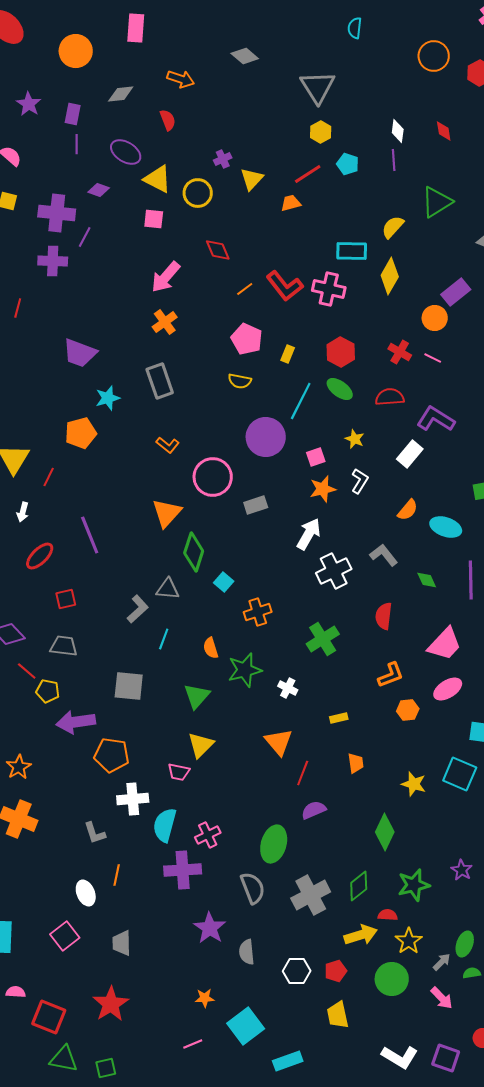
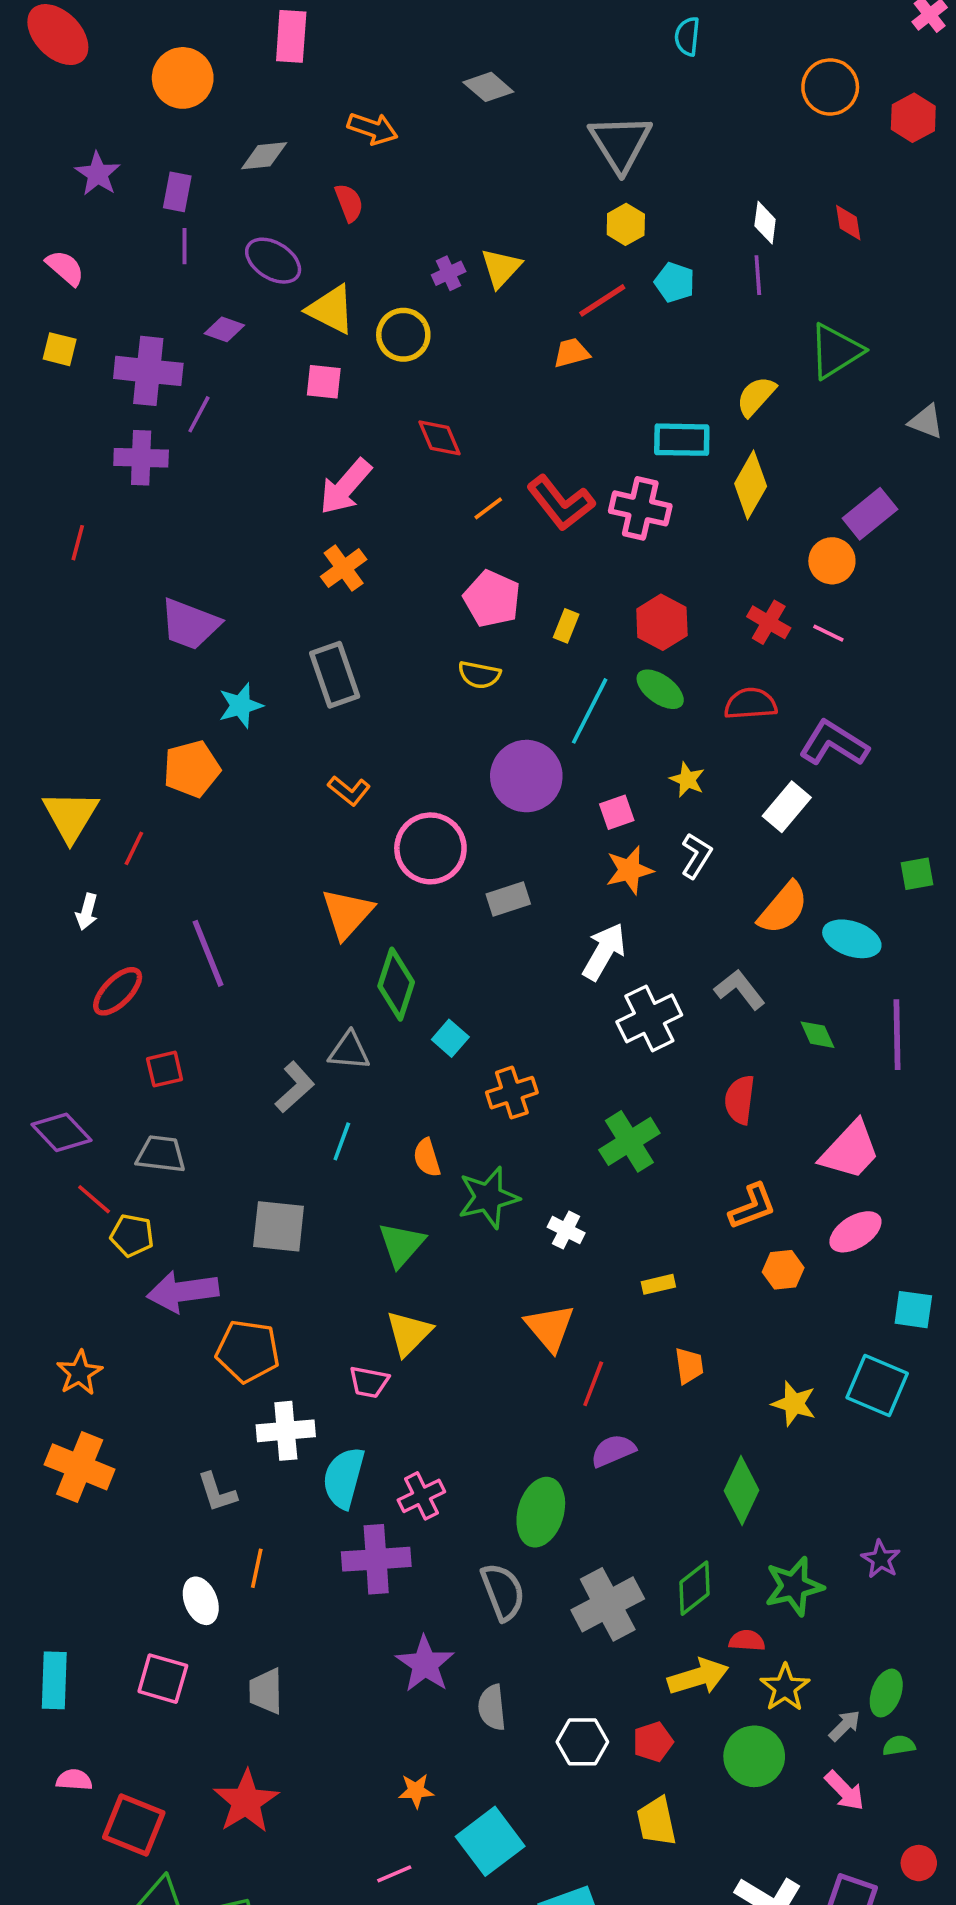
yellow triangle: (252, 179) -> (501, 268), moved
orange semicircle: (408, 510) -> (783, 908), size x1.4
pink square: (65, 936) -> (163, 1679), turned -36

